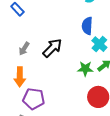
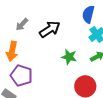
green star: (85, 69) -> (69, 57), moved

